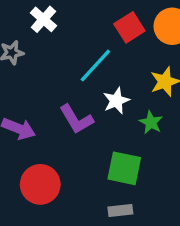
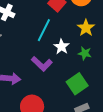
green square: (124, 168) -> (77, 84), turned -30

